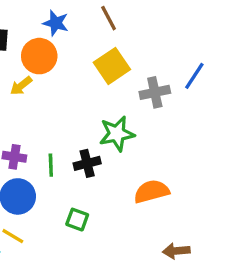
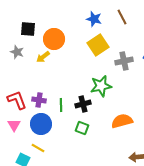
brown line: (109, 18) -> (122, 17), moved
blue star: (56, 23) -> (94, 19), moved
green square: (77, 220) -> (82, 128), moved

